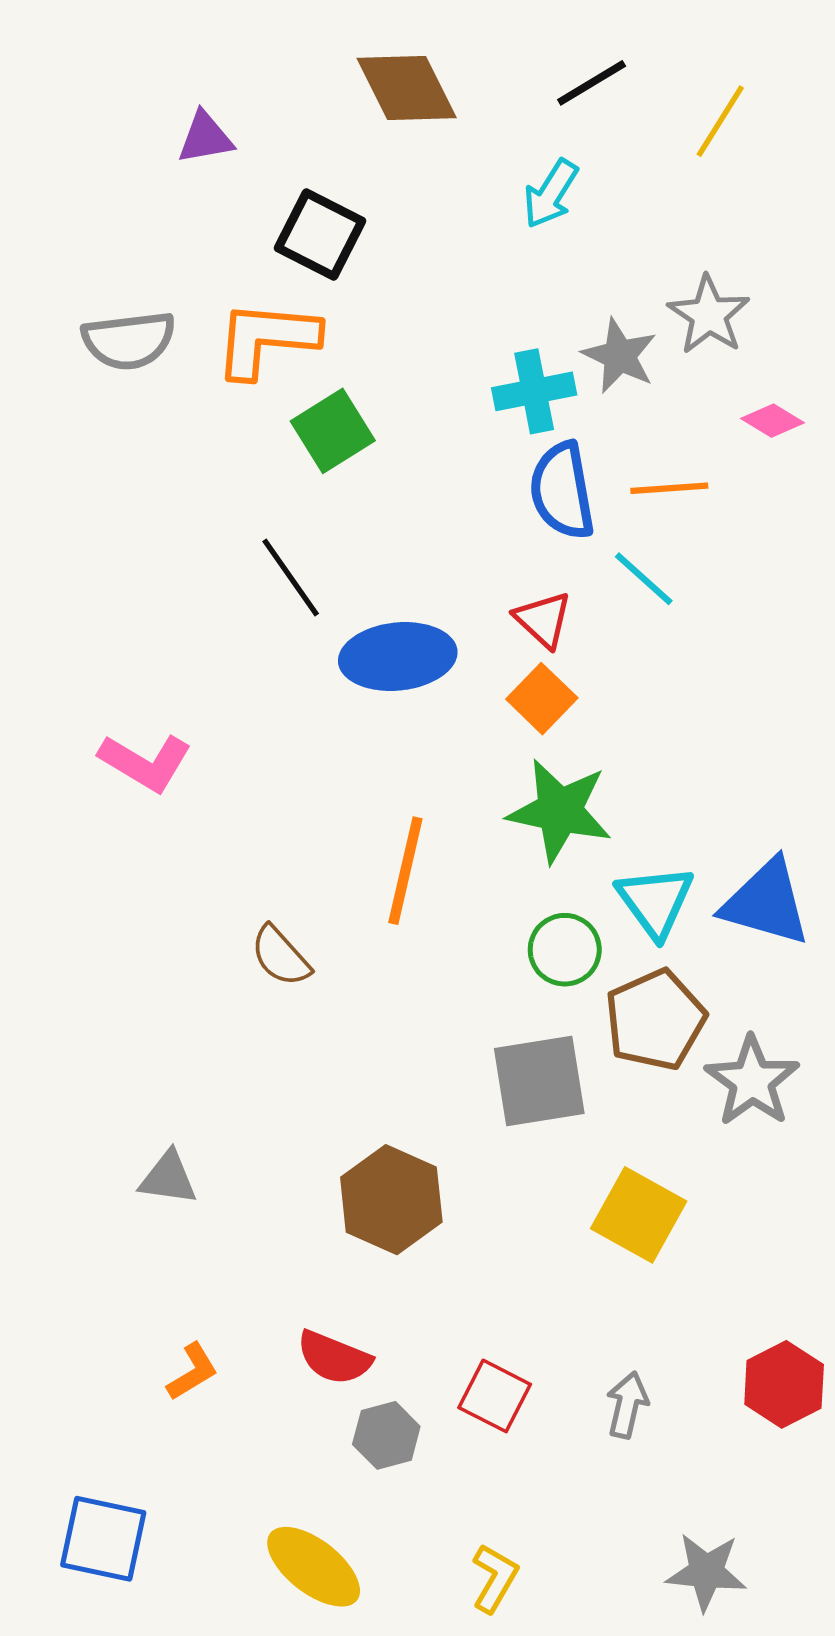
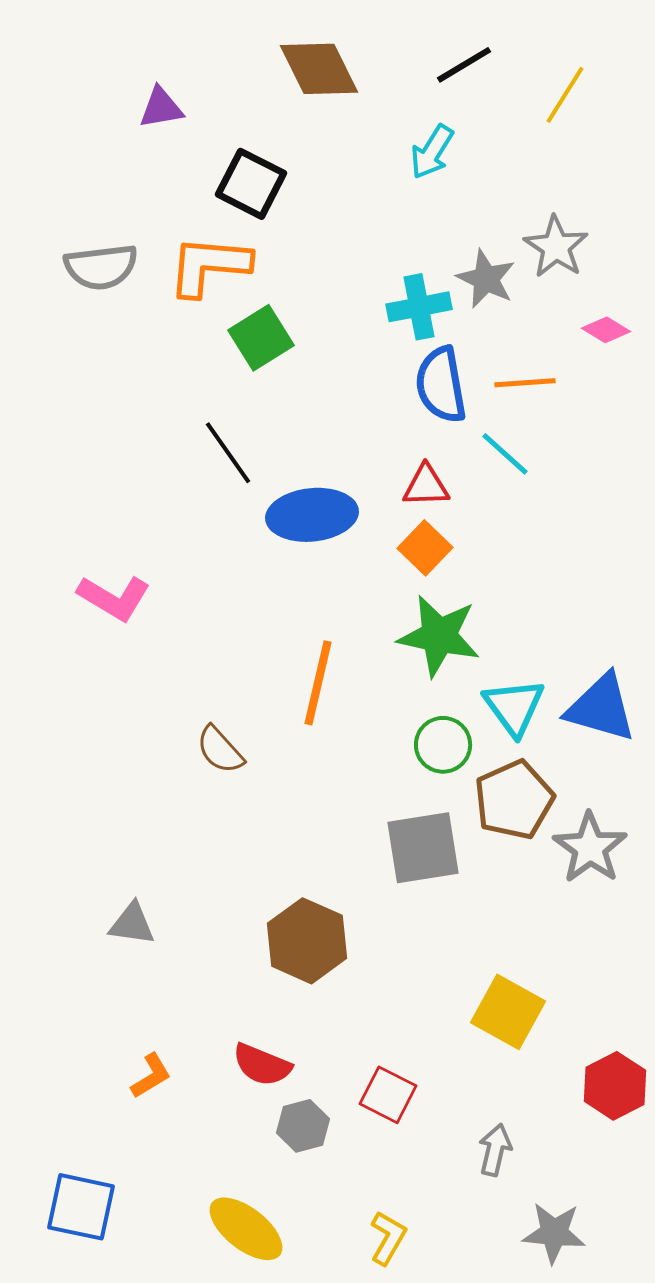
red triangle: (543, 620) -> (426, 486), turned -45
yellow square: (639, 1215) -> (508, 1012), moved
gray arrow: (627, 1405) -> (495, 1150), moved

